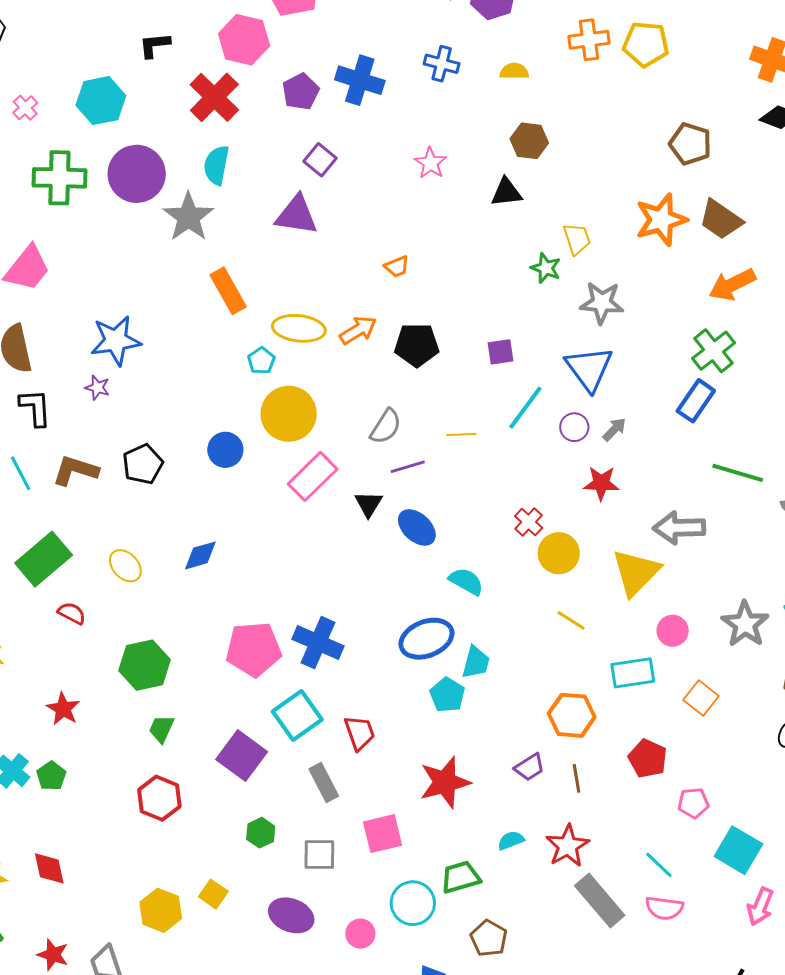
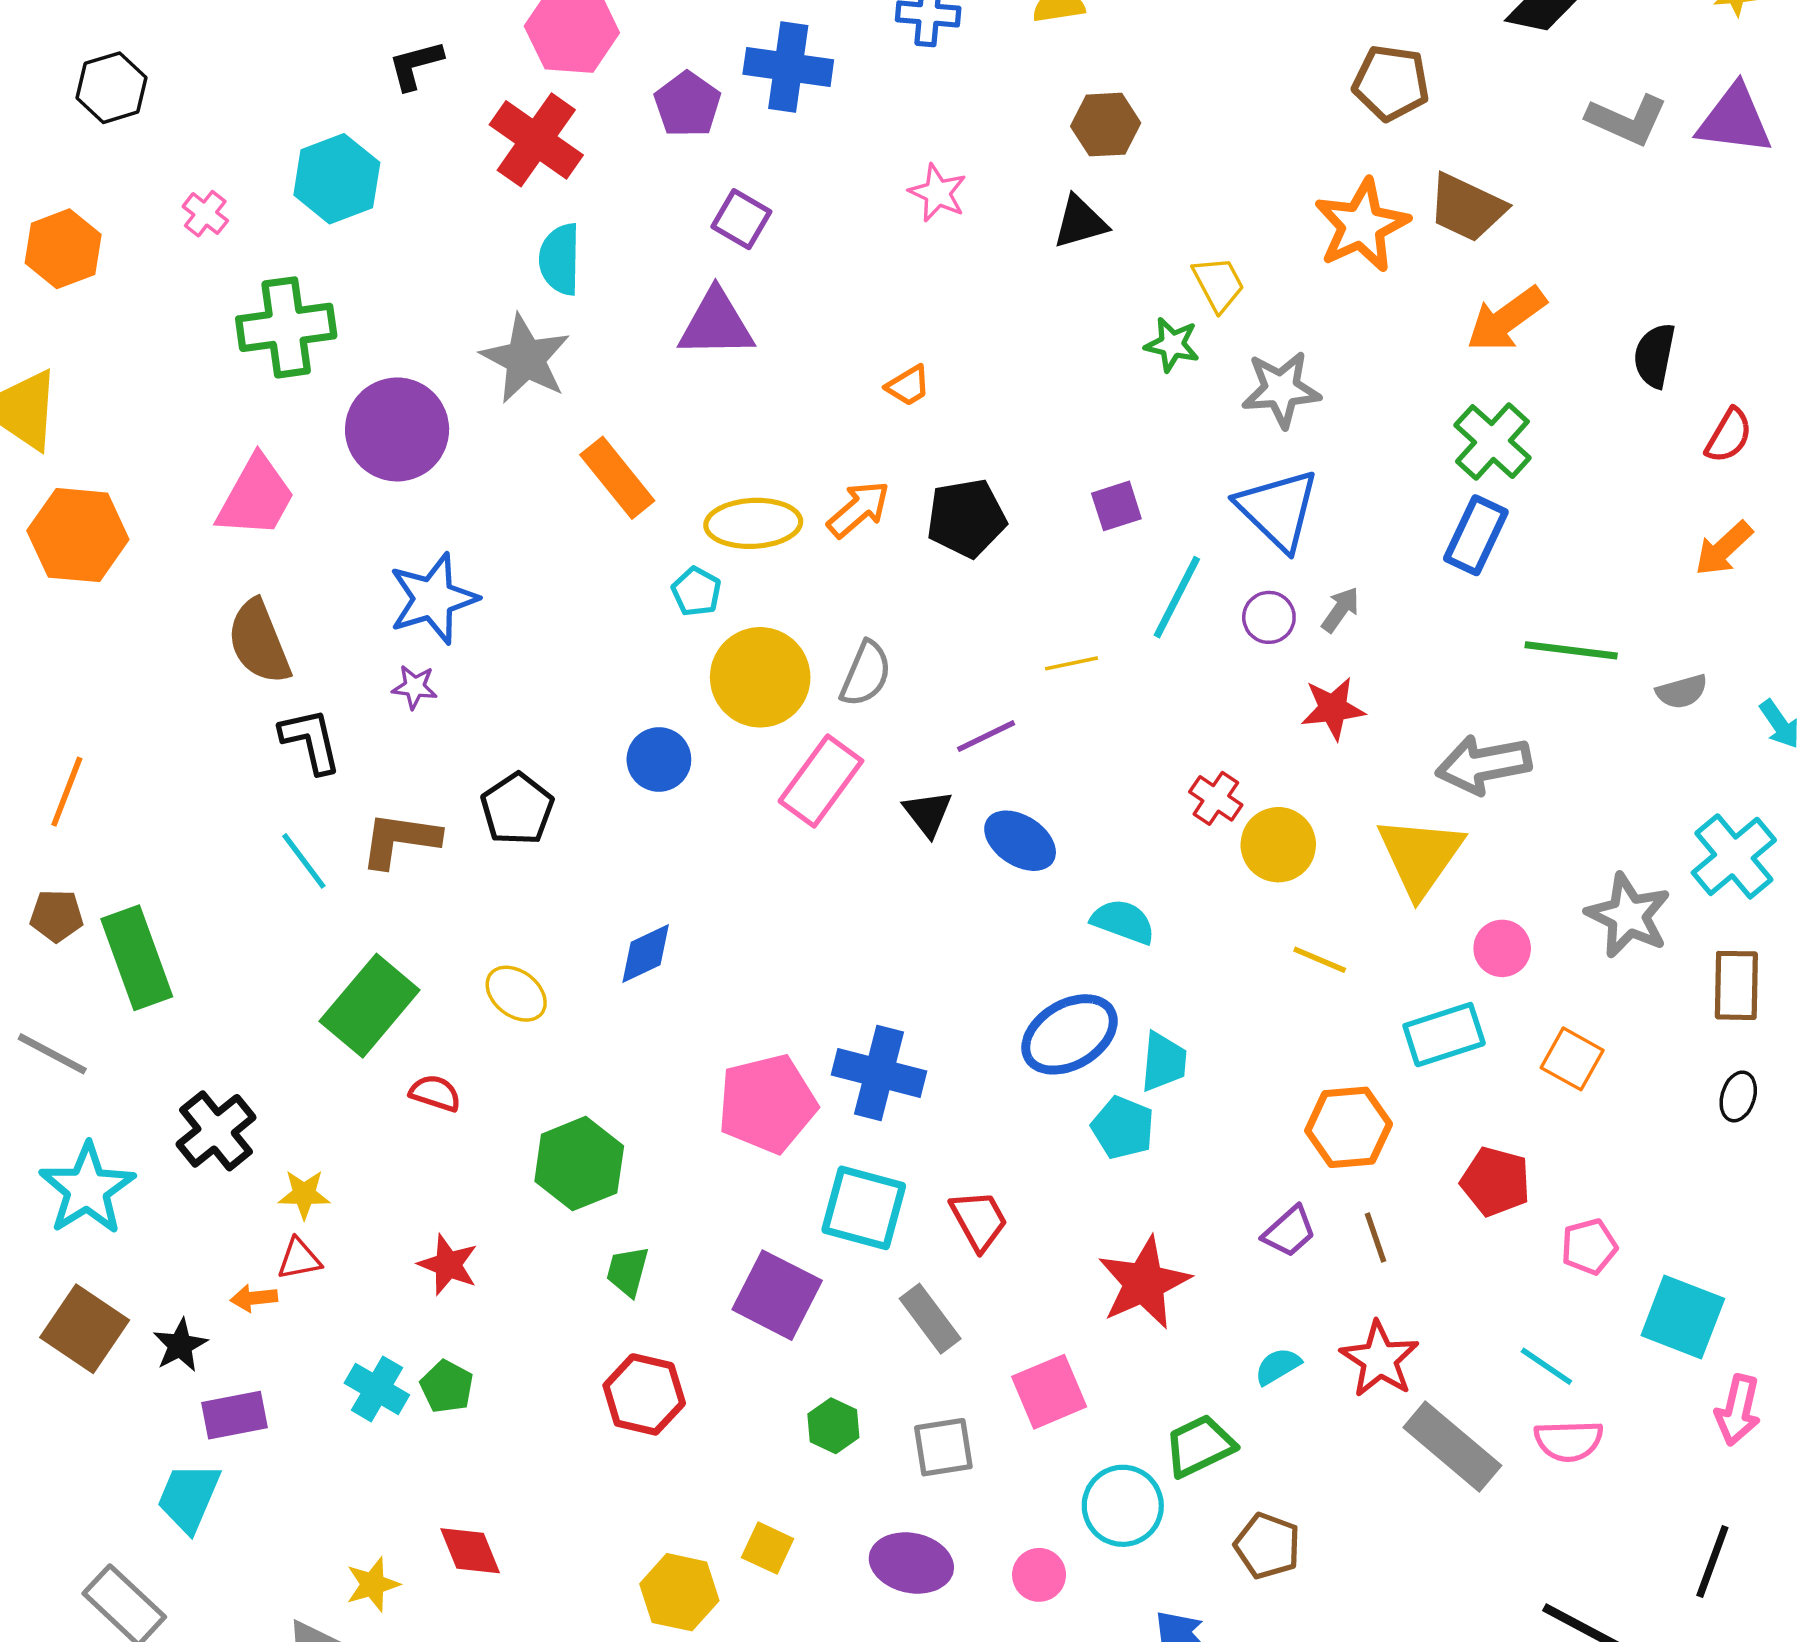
purple circle: (137, 174) -> (397, 429), moved
gray semicircle: (386, 427) -> (866, 674), moved
cyan square: (297, 715) -> (864, 1208), turned -30

